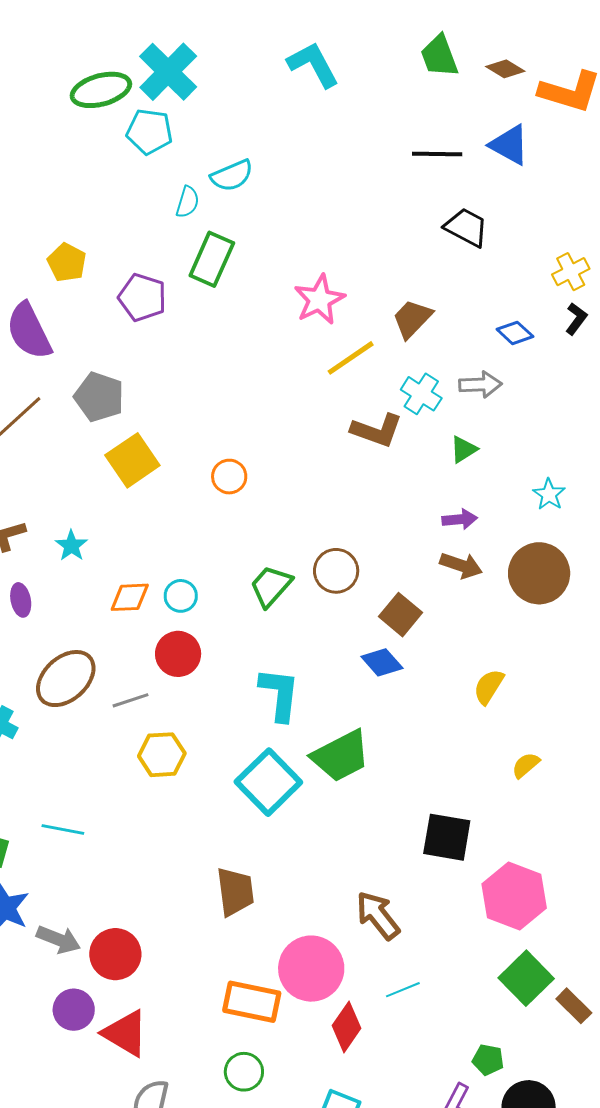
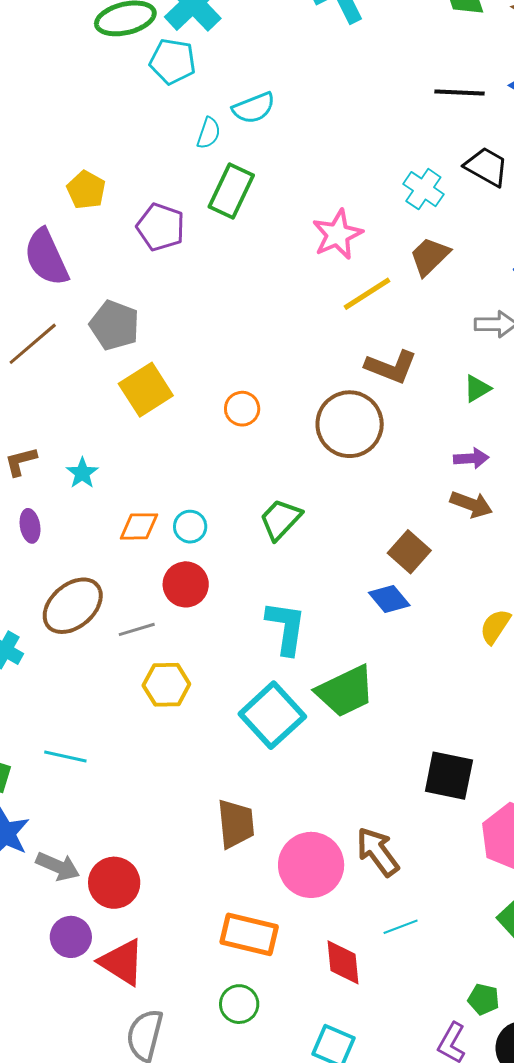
cyan cross: (421, 394) -> (423, 189), moved
brown circle: (336, 571) -> (350, 424), moved, size x1.5
pink circle: (311, 969) -> (311, 865), moved
red diamond: (346, 1027) -> (343, 962), turned -42

